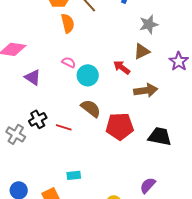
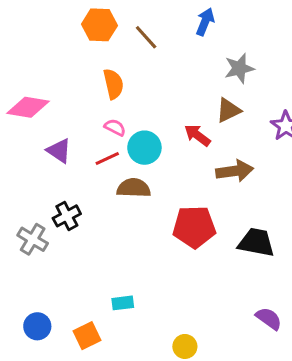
orange semicircle: (68, 23) -> (113, 84), moved
brown semicircle: (91, 108) -> (134, 188), moved, turned -35
red line: (64, 127) -> (107, 158), moved, turned -42
purple semicircle: (148, 185) -> (269, 319), moved, turned 84

